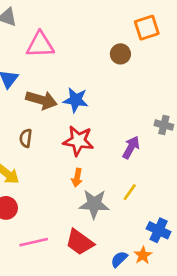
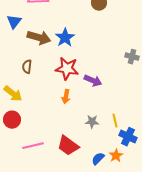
blue star: (76, 100) -> (65, 38), turned 30
purple arrow: (131, 147) -> (93, 81), moved, turned 84
yellow line: (130, 192) -> (115, 121), moved, turned -48
gray star: (94, 204) -> (92, 122), moved, size x0.6

